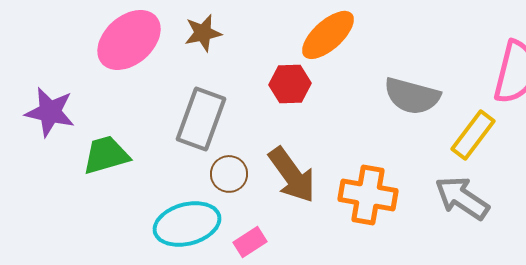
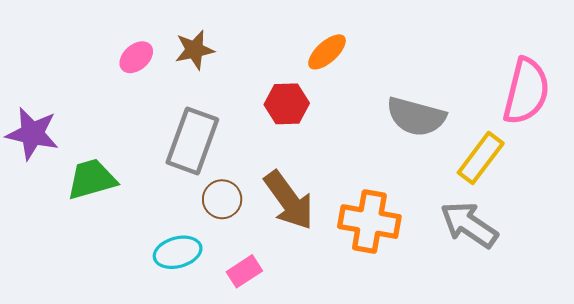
orange ellipse: (328, 35) -> (327, 52), size x0.7
pink ellipse: (129, 40) -> (136, 57), moved, size x0.5
cyan ellipse: (187, 224) -> (178, 252), size x0.7

